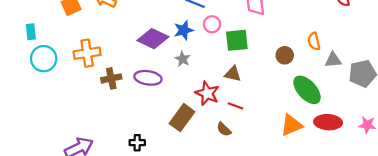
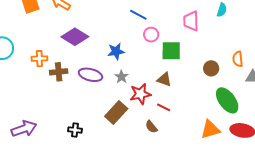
blue star: (184, 30) -> (116, 51), moved
purple diamond: (153, 39) -> (75, 37), moved
orange cross: (87, 53) -> (39, 59), moved, size x0.7
gray star: (183, 59) -> (121, 77), moved
red star: (207, 93) -> (140, 94), turned 30

